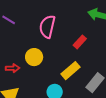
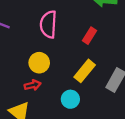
red arrow: (13, 68) -> (33, 85), moved

